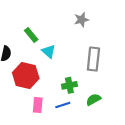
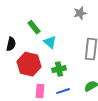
green cross: (69, 85) -> (59, 69), moved

